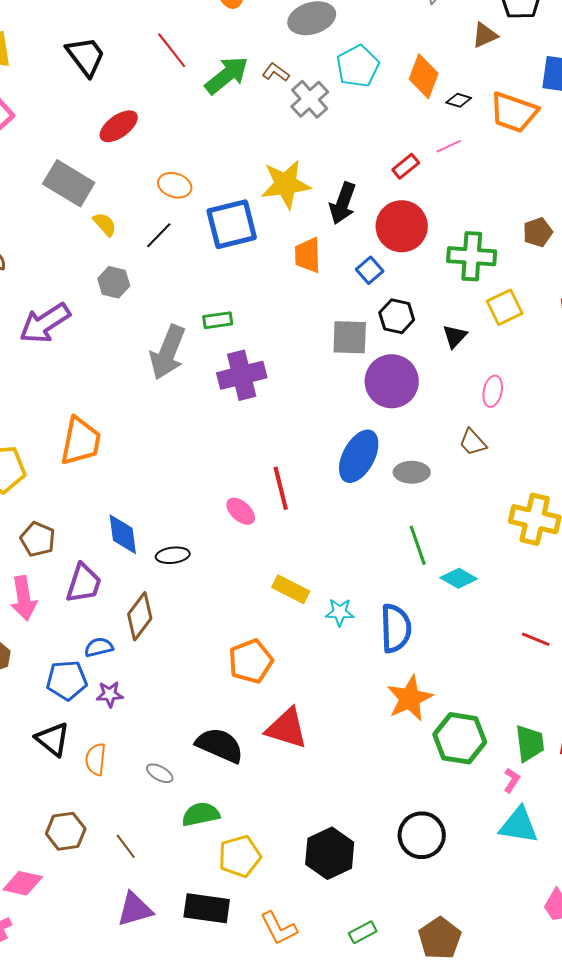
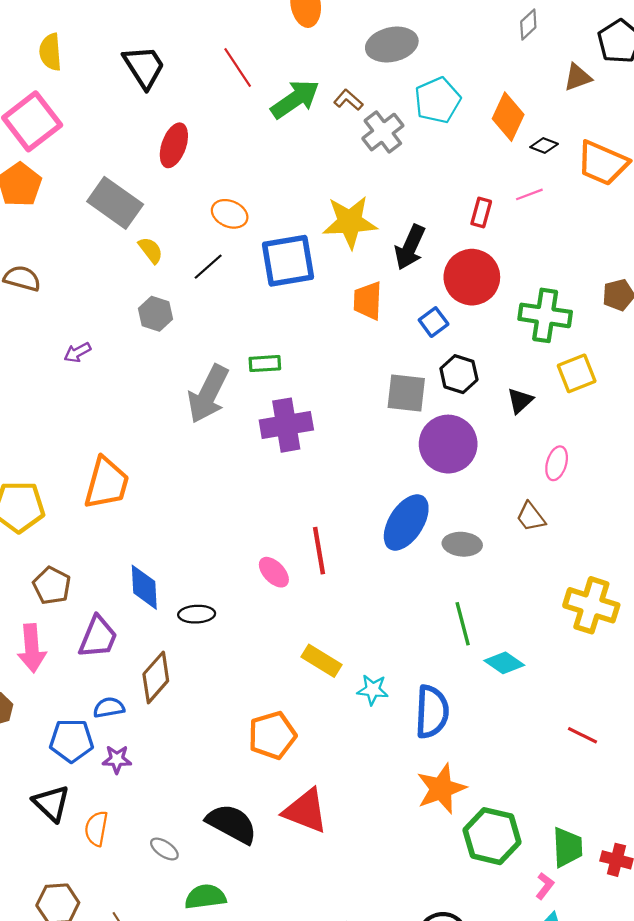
red ellipse: (119, 126) -> (174, 145), turned -39
red rectangle: (406, 166) -> (481, 213), turned -40
purple arrow: (45, 323) -> (77, 352), size x0.5

